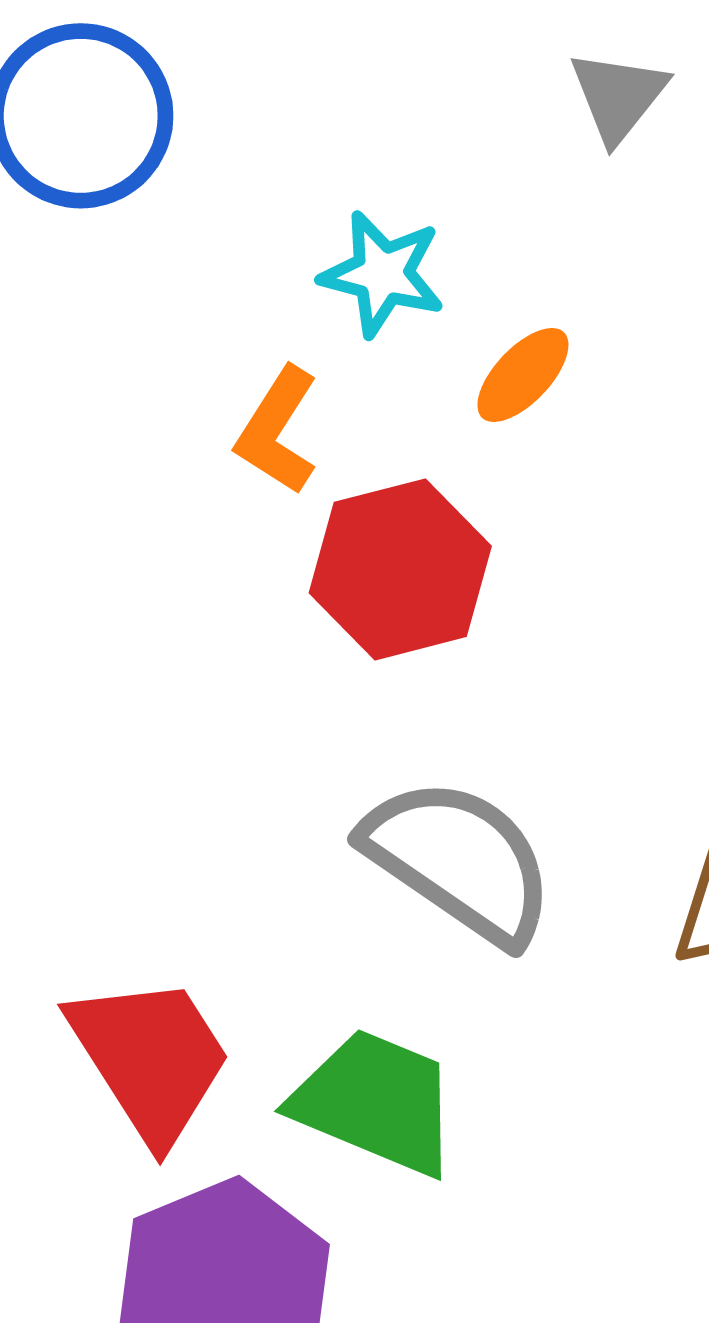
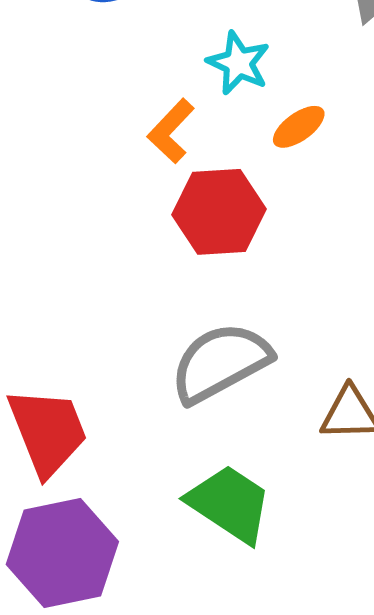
gray semicircle: (459, 860) -> (220, 363), turned -74
green trapezoid: (376, 1102) -> (230, 504), moved

